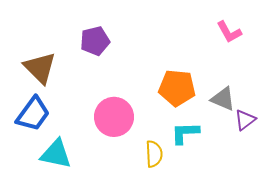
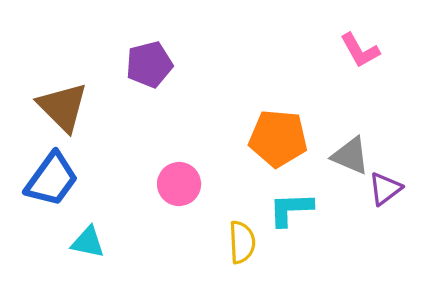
pink circle: (114, 117) -> (179, 184), size x0.7
cyan triangle: (56, 154) -> (88, 242), size x0.7

